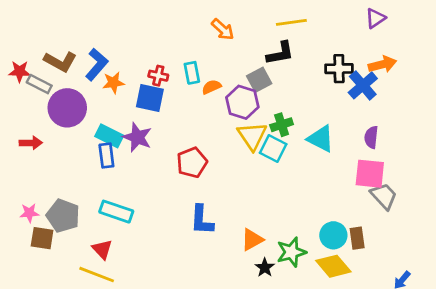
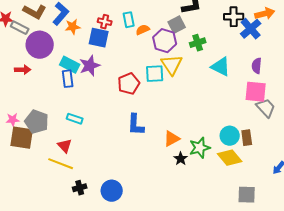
green cross: (282, 125) -> (198, 43), moved
purple star: (137, 137) -> (90, 66), turned 30
red arrow: (31, 143) -> (23, 70), moved
cyan square: (273, 148) -> (155, 74), moved, turned -30
cyan rectangle: (116, 212) -> (75, 119), size x0.7
brown square: (42, 238) -> (22, 138), size x1.4

